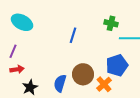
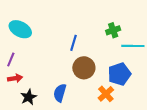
green cross: (111, 23) -> (113, 30), turned -32
brown circle: (83, 74) -> (84, 68), moved

